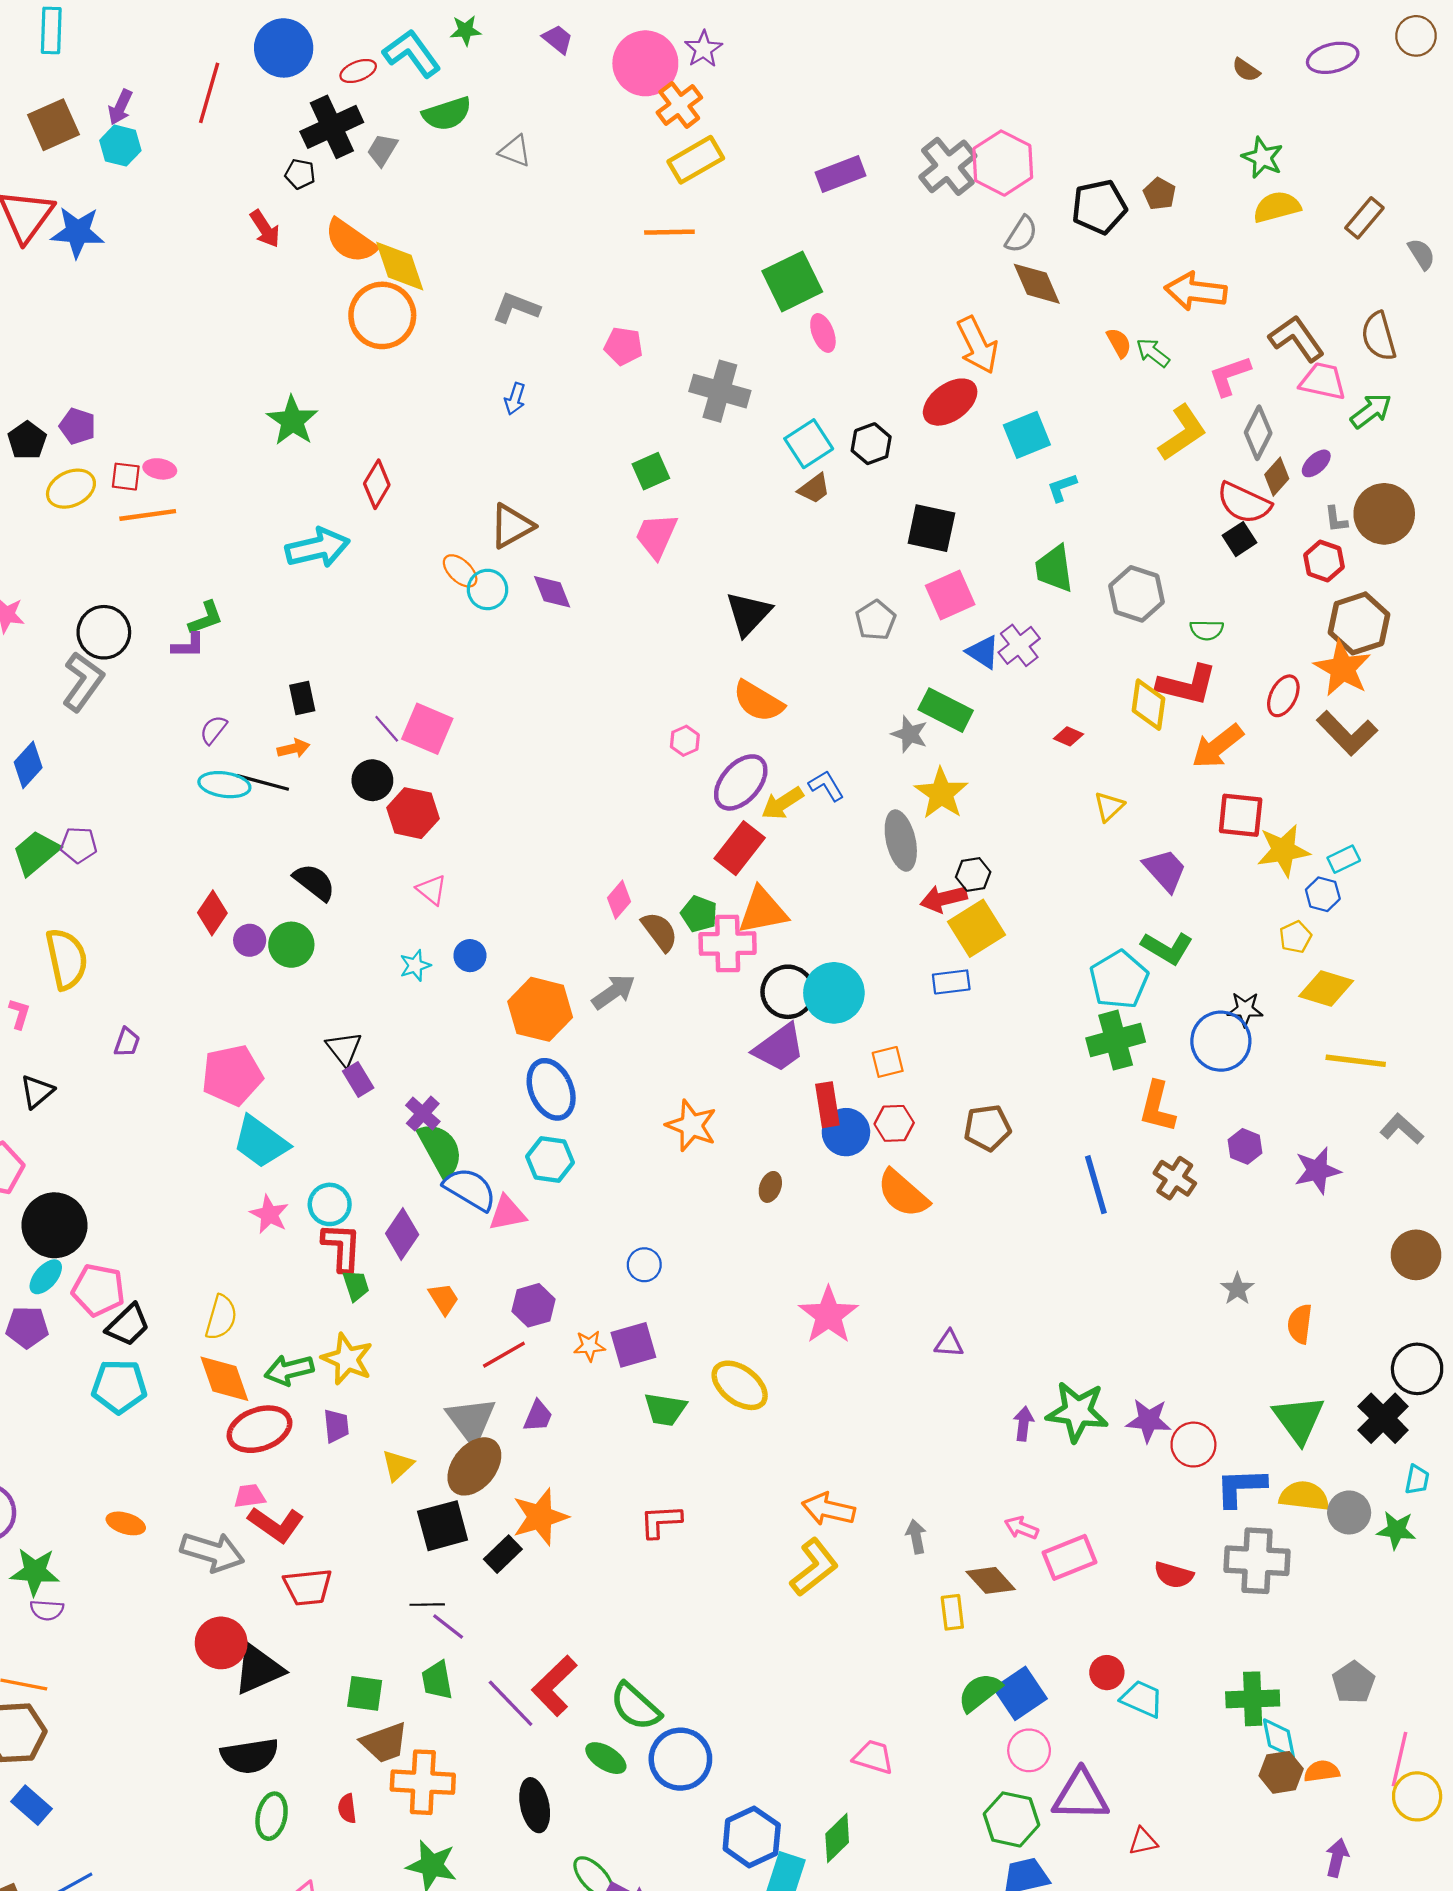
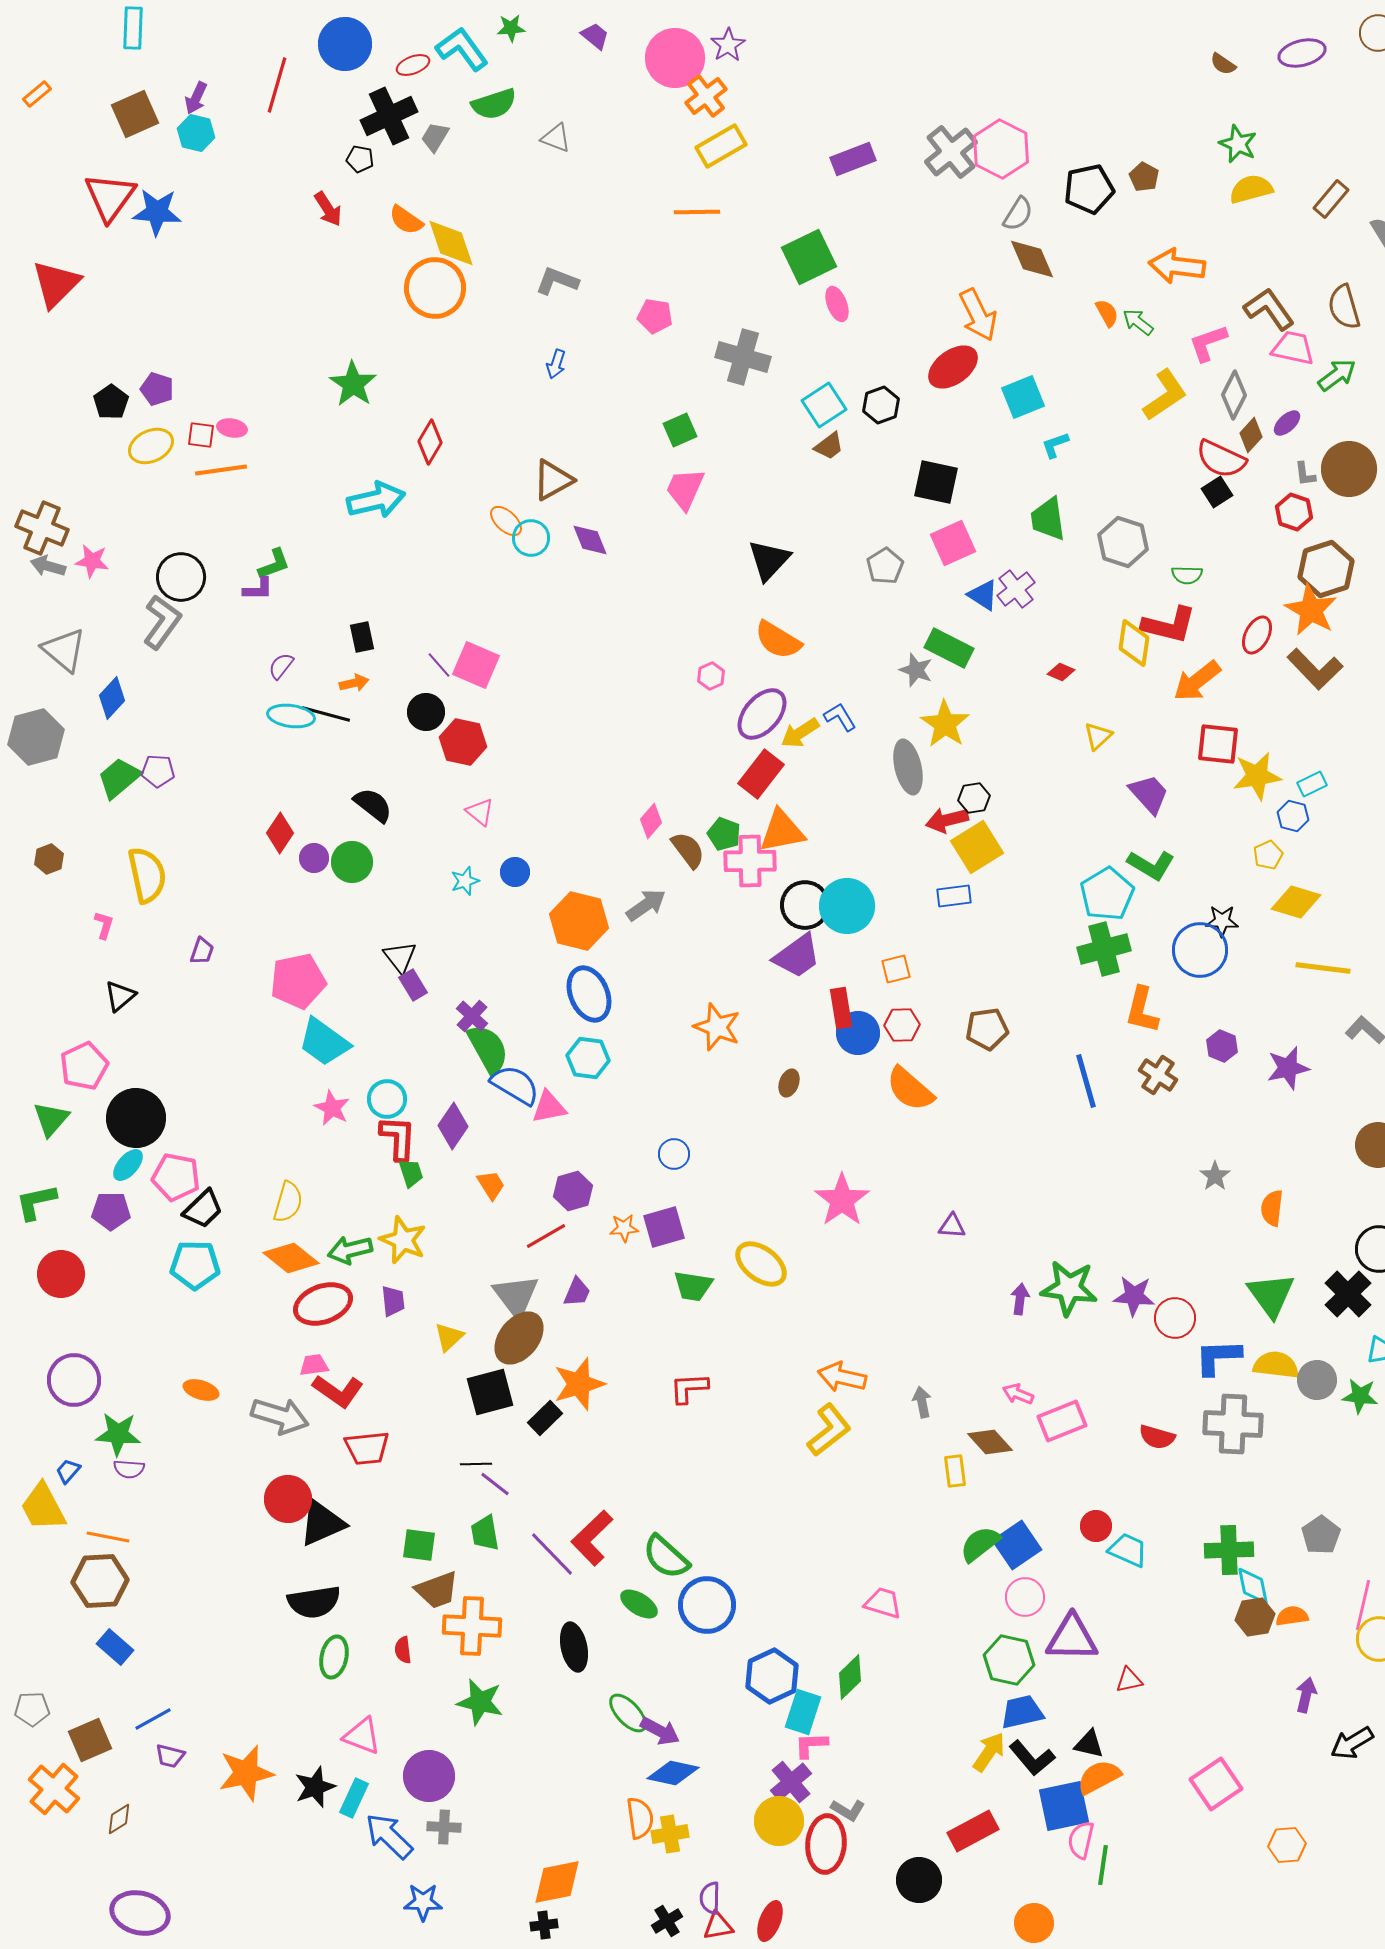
orange semicircle: (350, 241) -> (406, 220), size x0.7
orange diamond: (224, 1379) -> (291, 1258), turned -32

